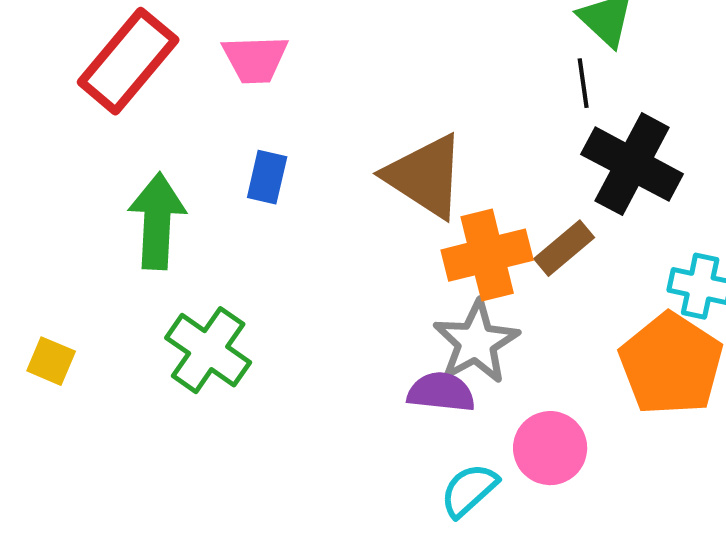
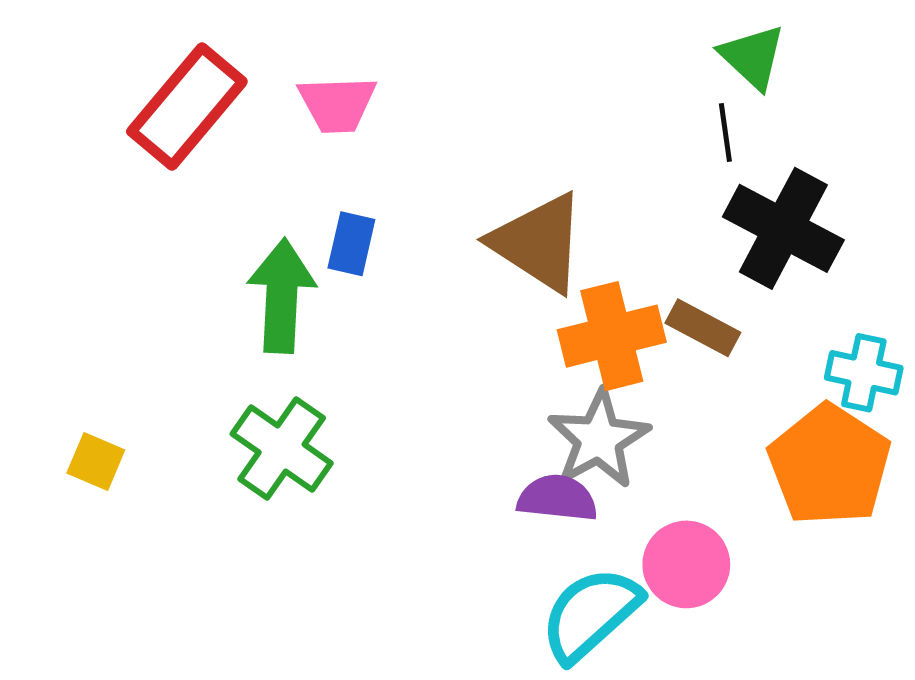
green arrow: (157, 221) -> (282, 296), moved
brown rectangle: (564, 248) -> (703, 328), turned 68
cyan semicircle: (469, 490) -> (590, 614), size x1.5

